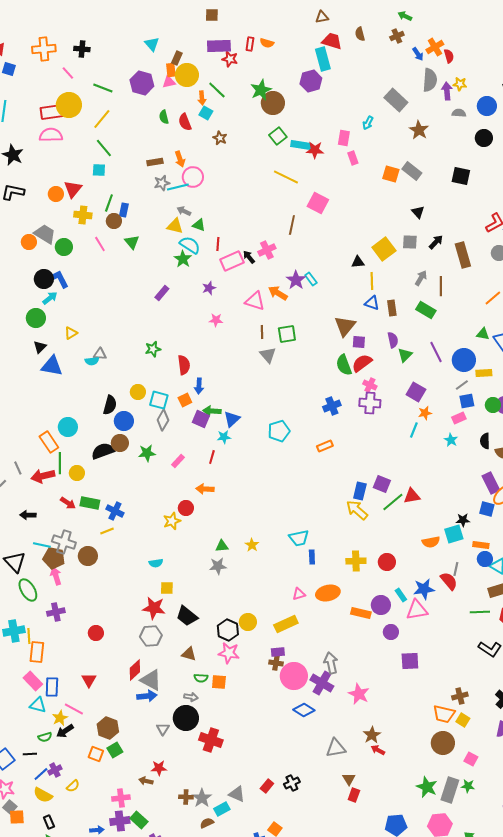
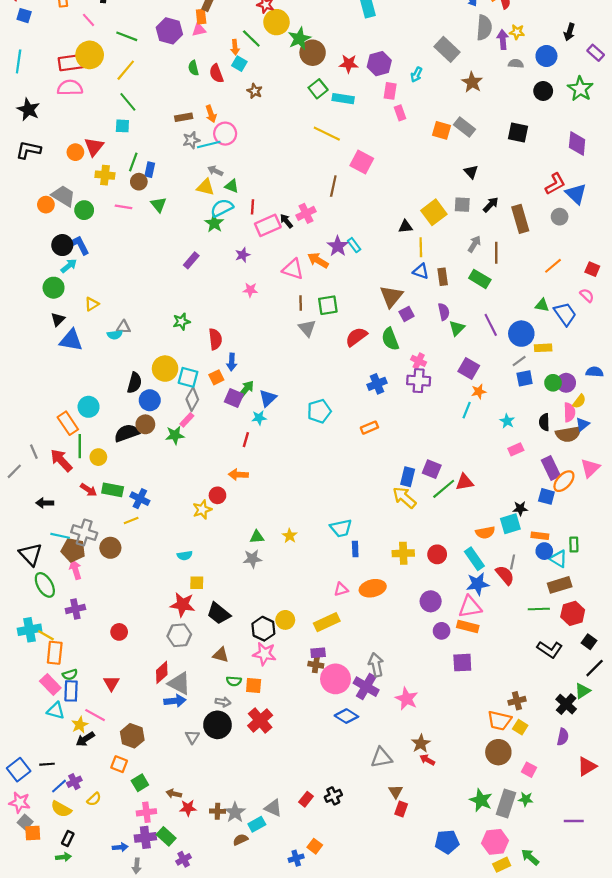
yellow circle: (187, 75) -> (277, 22), moved
purple hexagon: (311, 81) -> (379, 64), moved
red star: (315, 150) -> (349, 64), moved
pink line: (100, 244) -> (123, 207), turned -49
cyan semicircle: (190, 245) -> (222, 208), turned -60
purple square: (359, 342) -> (407, 314), turned -32
red semicircle: (362, 363) -> (356, 337), moved
yellow circle: (138, 392) -> (165, 369), size x1.5
green arrow: (212, 411) -> (246, 389), turned 126
pink rectangle: (459, 418) -> (516, 449), moved
pink rectangle: (178, 461) -> (187, 420), moved
red arrow: (43, 476) -> (61, 460), turned 60
cyan rectangle: (401, 595) -> (474, 559), moved, size x1.5
orange rectangle: (361, 613) -> (468, 626), moved
yellow line: (29, 636) -> (46, 635), turned -56
green semicircle: (45, 737) -> (70, 675), moved
red cross: (211, 740) -> (260, 720), moved, turned 30
green square: (115, 750) -> (140, 783), moved
red star: (159, 768) -> (188, 808), moved
black rectangle: (49, 822) -> (68, 839), turned 48

